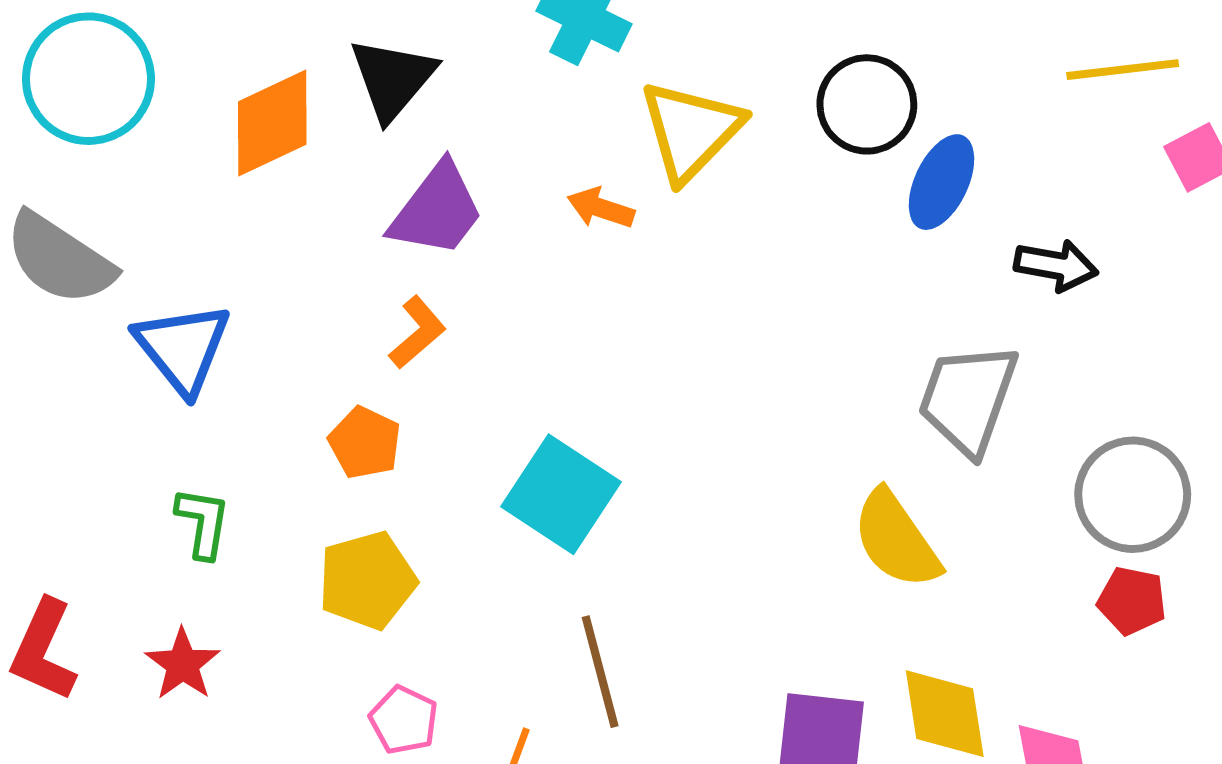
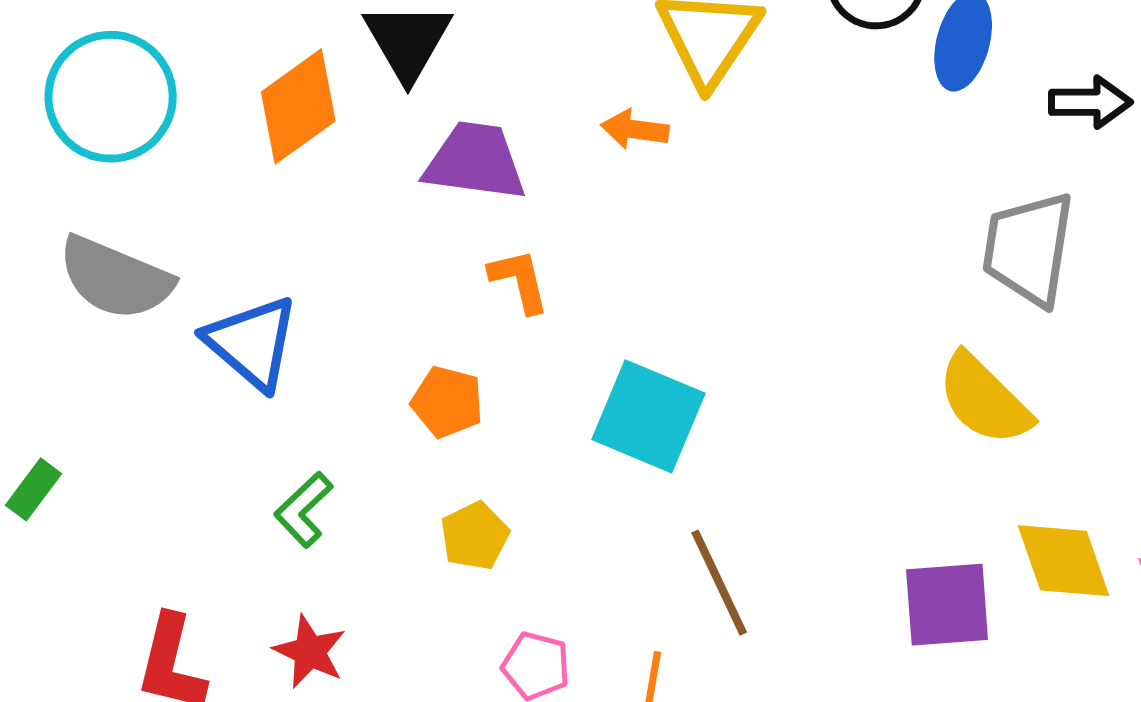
purple trapezoid: (437, 210) -> (475, 161), turned -109
orange L-shape: (417, 332) -> (519, 281), moved, turned -52
green L-shape: (203, 523) -> (304, 510), turned -132
yellow pentagon: (367, 580) -> (475, 536), size x0.7

